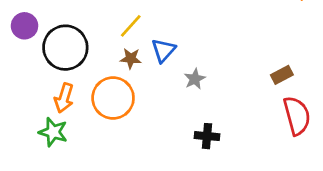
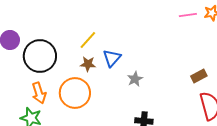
orange arrow: (64, 98) -> (39, 93), turned -35

